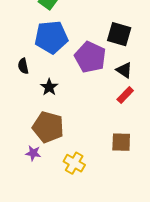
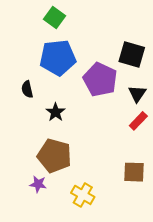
black triangle: (124, 70) -> (137, 94), turned 30

